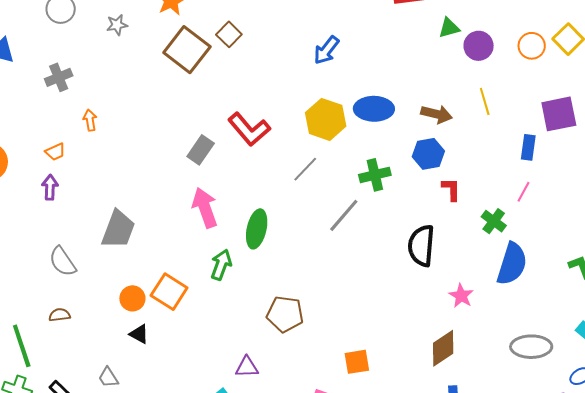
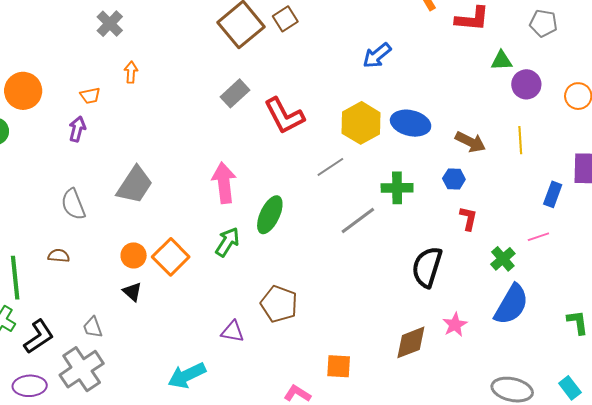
gray cross: (59, 77) -> (110, 24), turned -36
gray rectangle: (201, 150) -> (235, 93), moved
blue hexagon: (428, 154) -> (454, 179), size x0.7
pink line: (524, 192) -> (538, 237), turned 30
brown diamond: (443, 348) -> (411, 342), moved
purple triangle: (247, 367) -> (233, 332), moved

